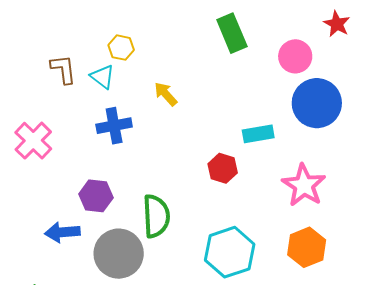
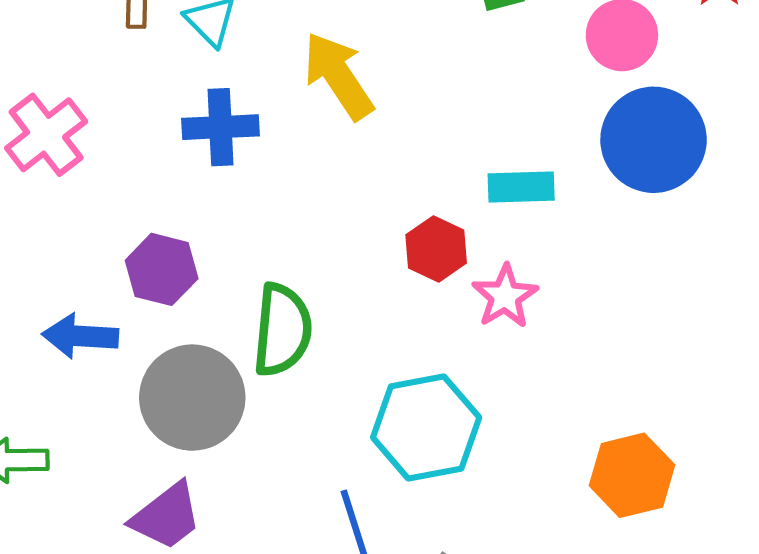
yellow arrow: (166, 94) -> (338, 76), size x1.6
pink star: (304, 185) -> (505, 296), moved, size x0.7
orange hexagon: (307, 247) -> (632, 475), moved

